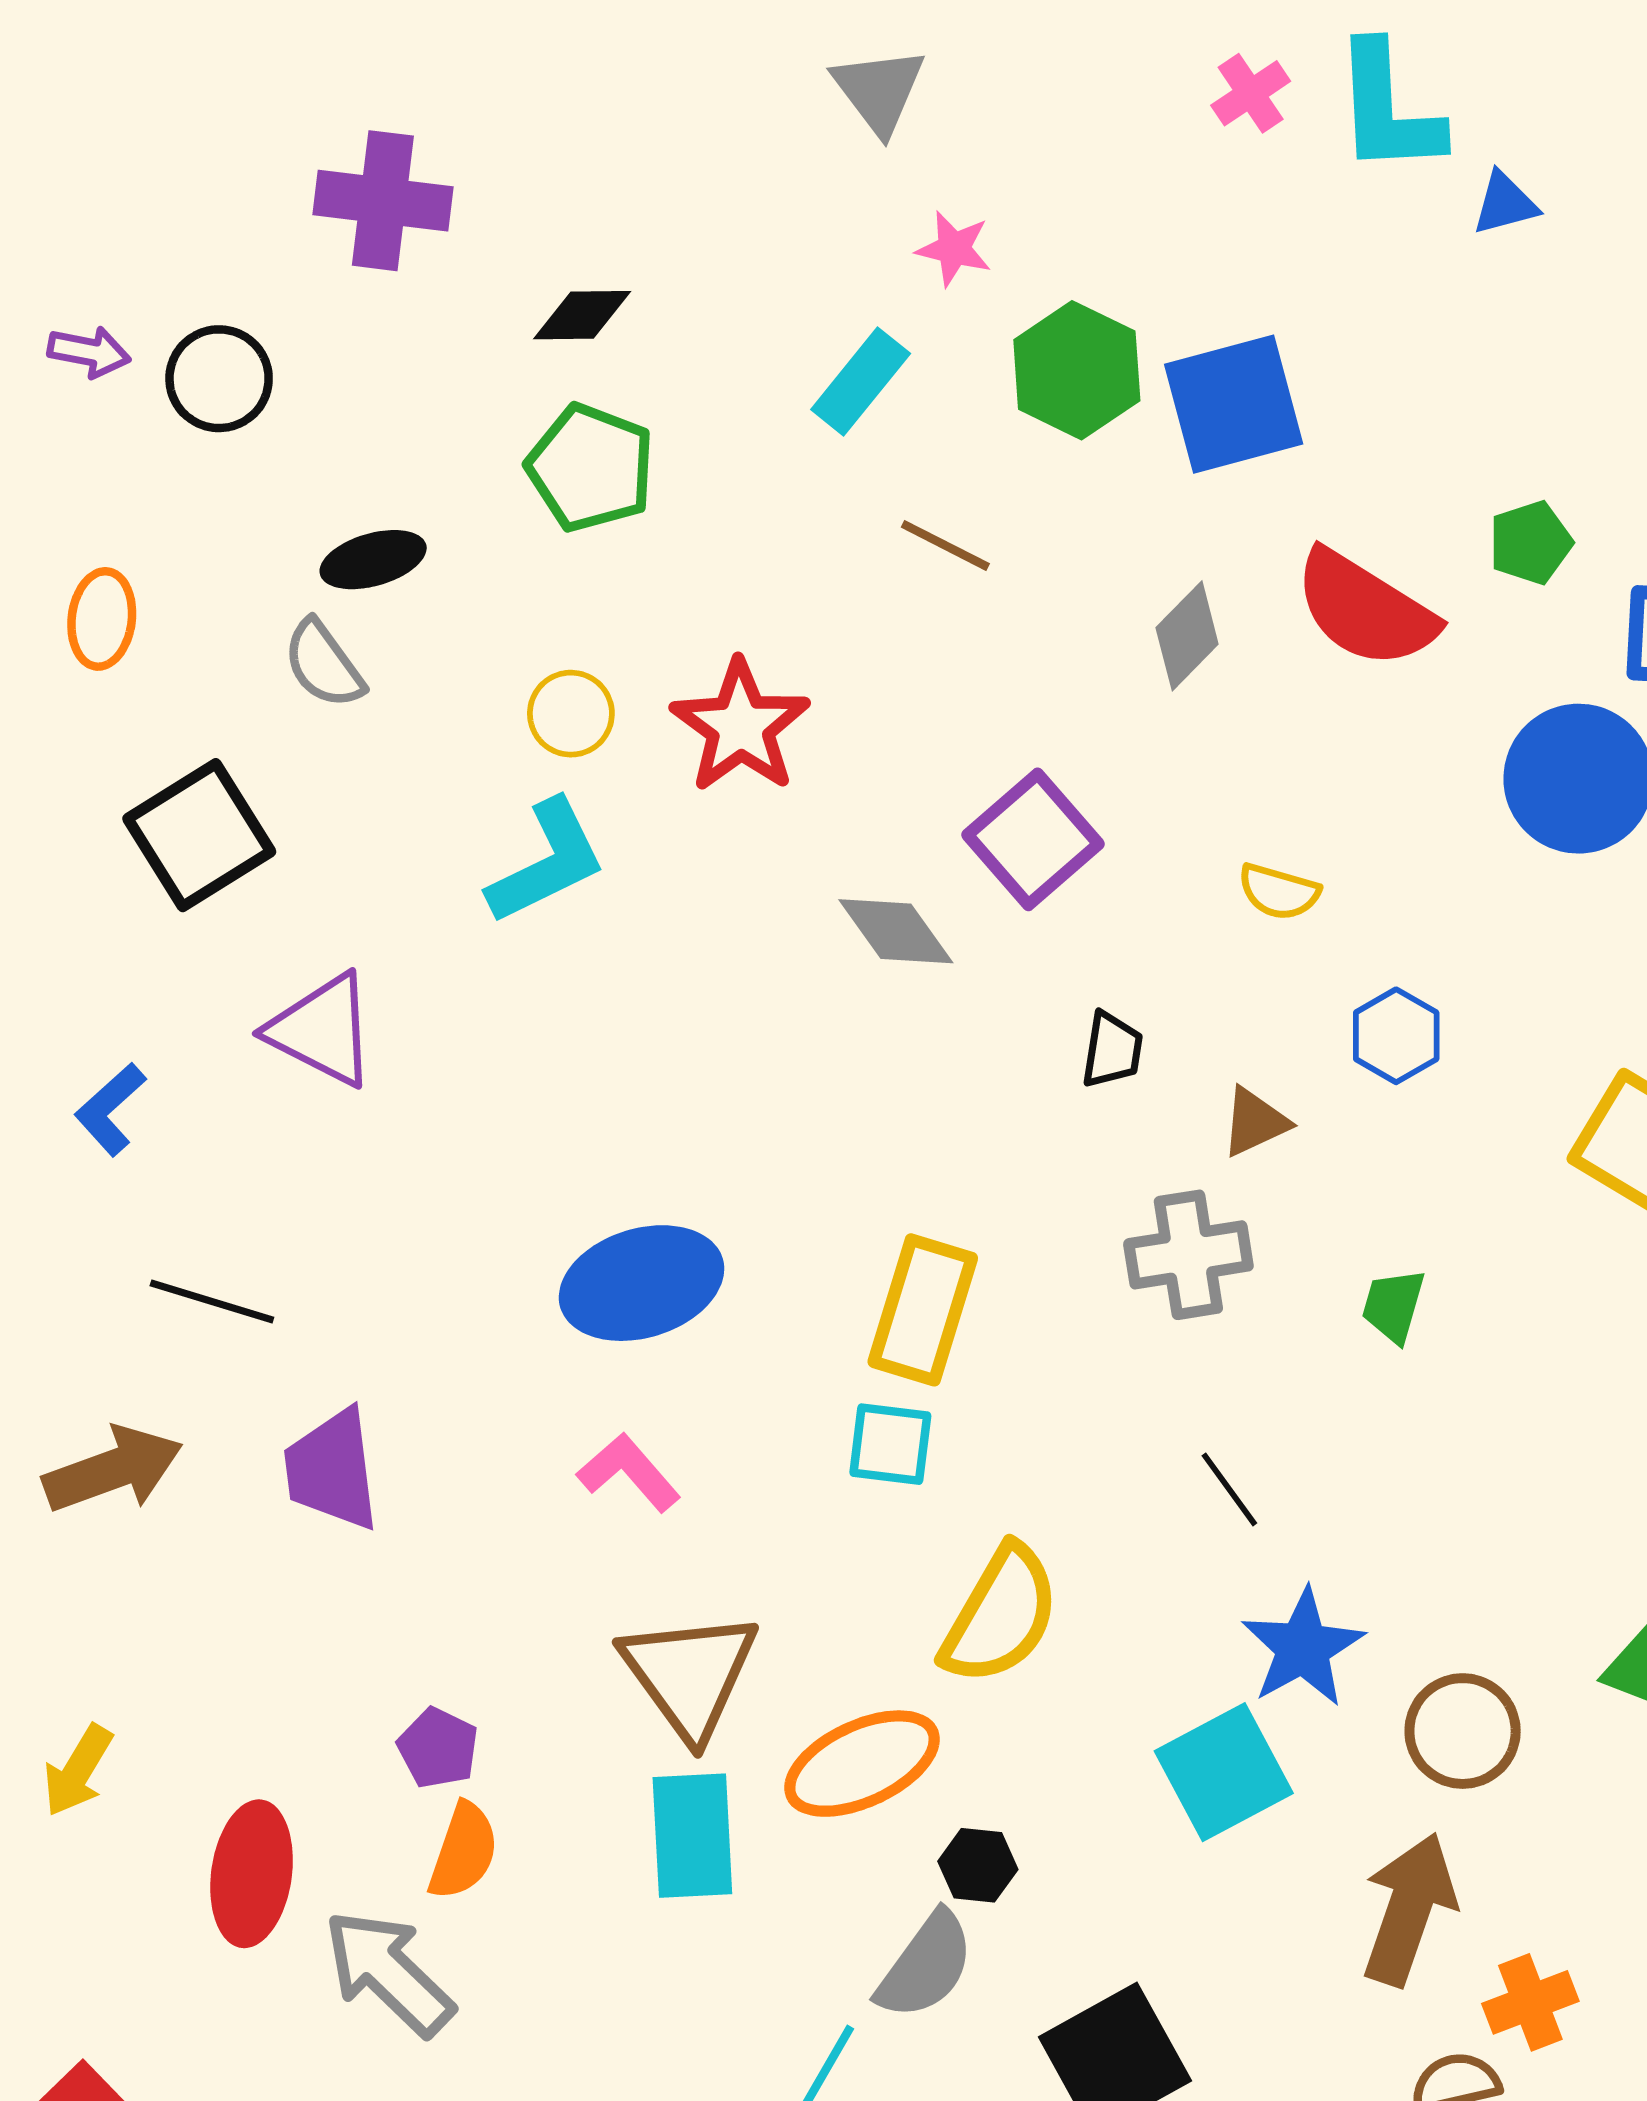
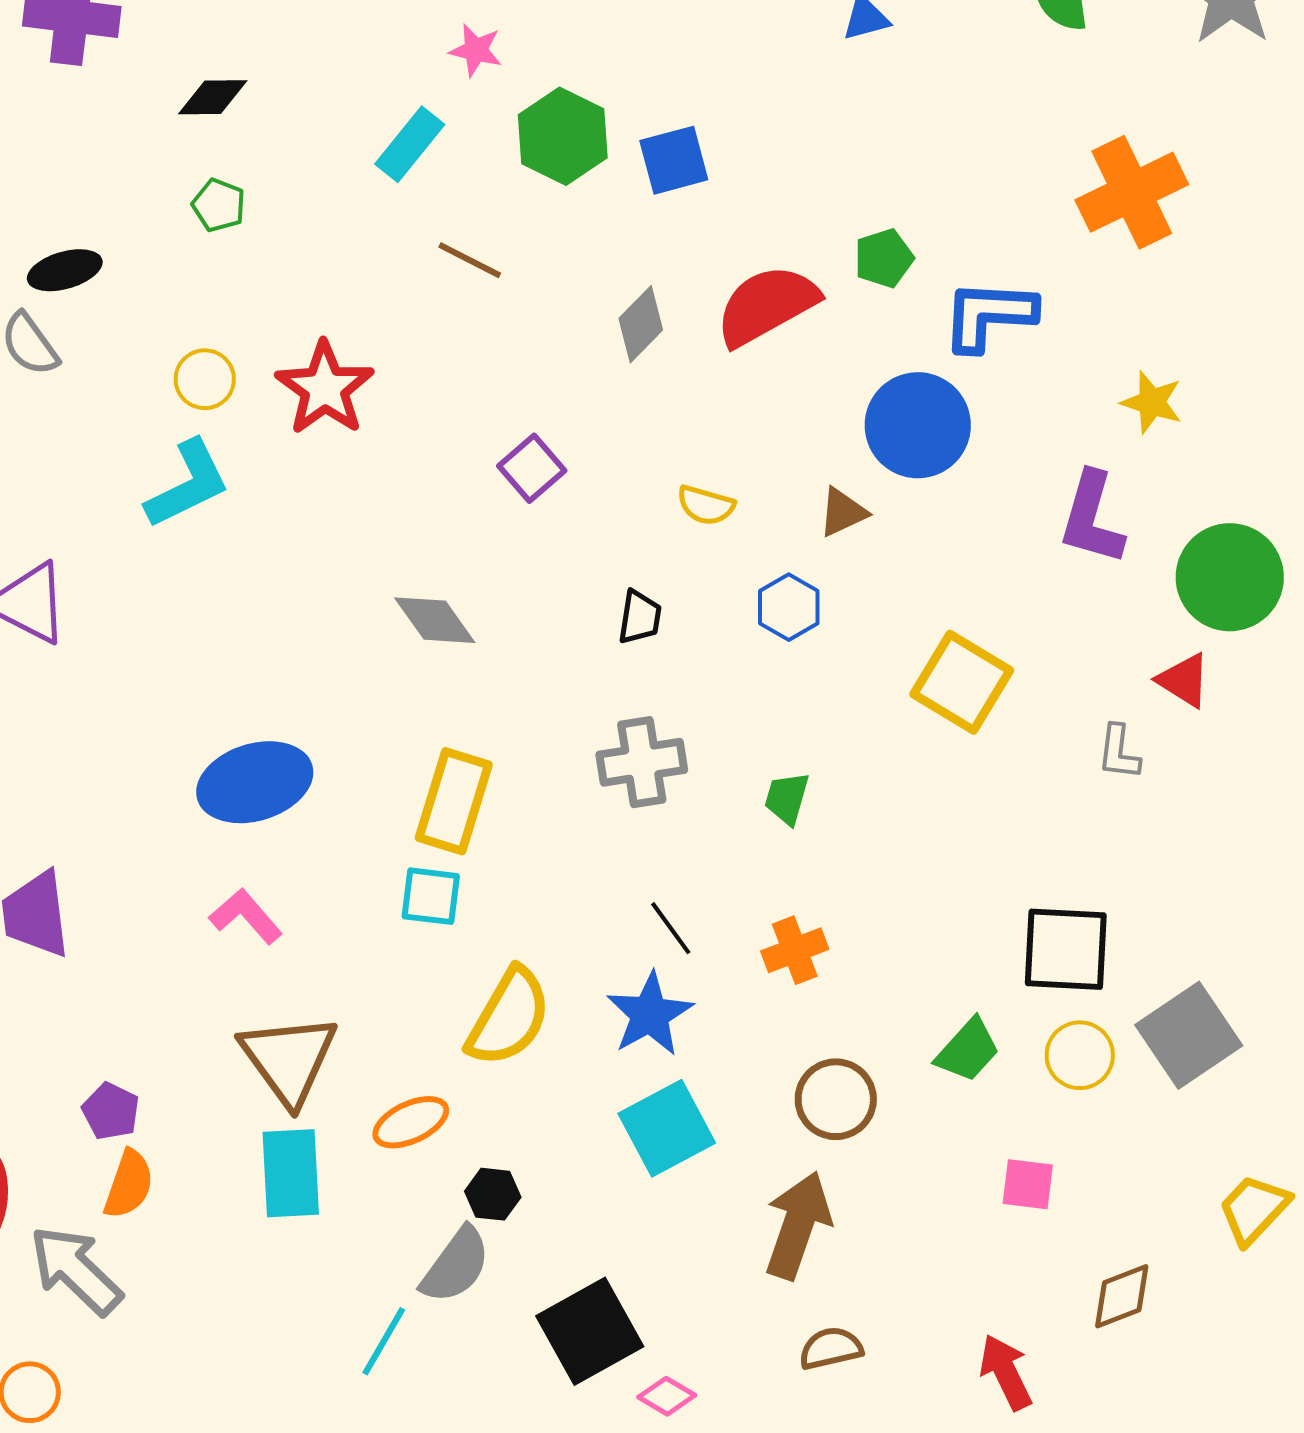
blue square: (1234, 404) -> (674, 160), size x0.7
green pentagon: (591, 468) -> (219, 205), size x0.6
red semicircle: (1365, 609) -> (767, 305), turned 119
purple square: (1033, 839) -> (532, 468), size x0.7
gray diamond: (896, 931) -> (435, 620), moved
black trapezoid: (1112, 1050) -> (640, 617), moved
brown triangle: (1255, 1122) -> (843, 512), moved
blue star: (1303, 1648) -> (650, 1014), moved
orange ellipse: (862, 1764) -> (411, 1122), size x0.7
orange cross: (1530, 2002) -> (795, 950), moved

